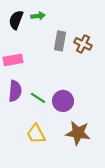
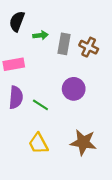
green arrow: (38, 16) -> (40, 35), moved
purple circle: (63, 101) -> (74, 89), moved

